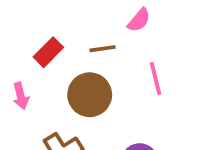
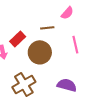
red rectangle: (48, 52) -> (18, 39), moved

